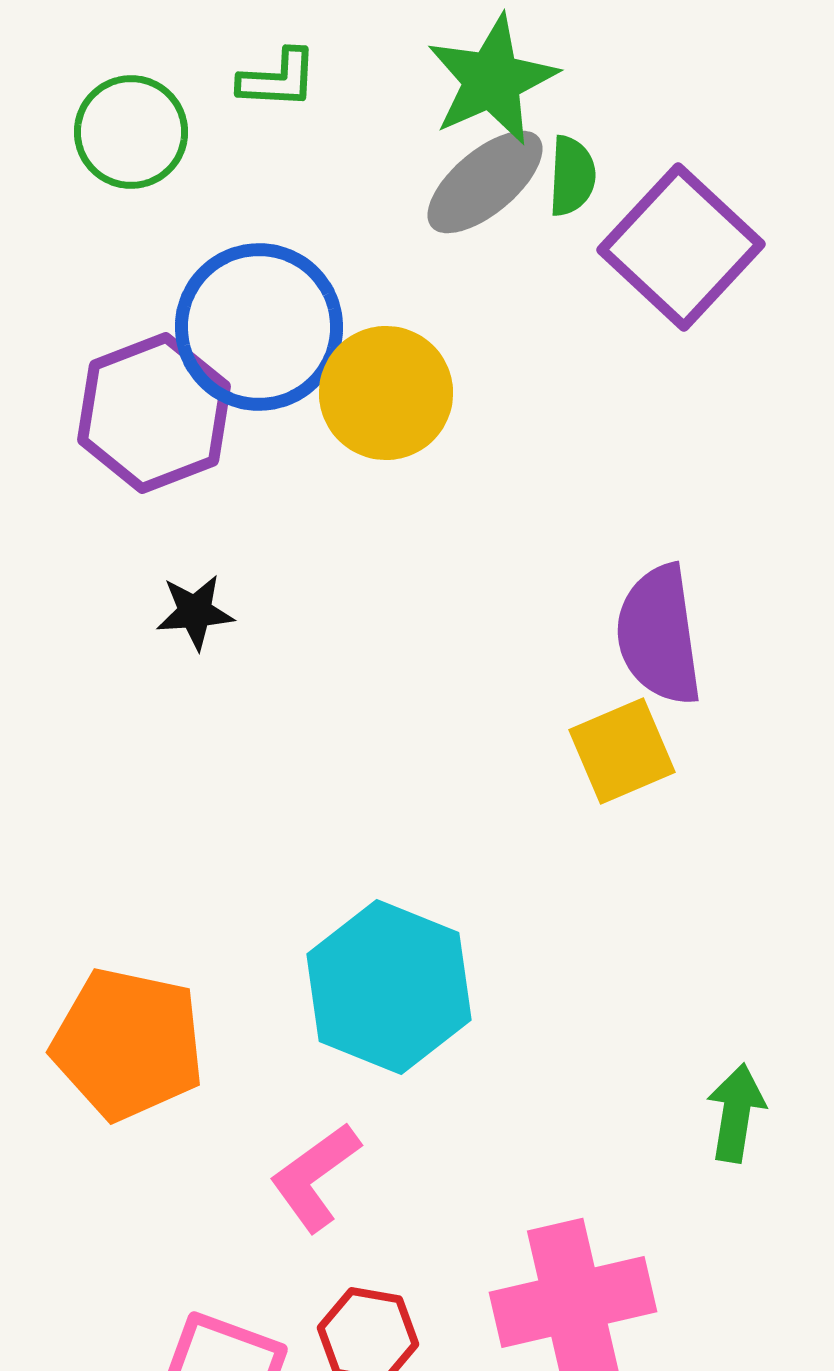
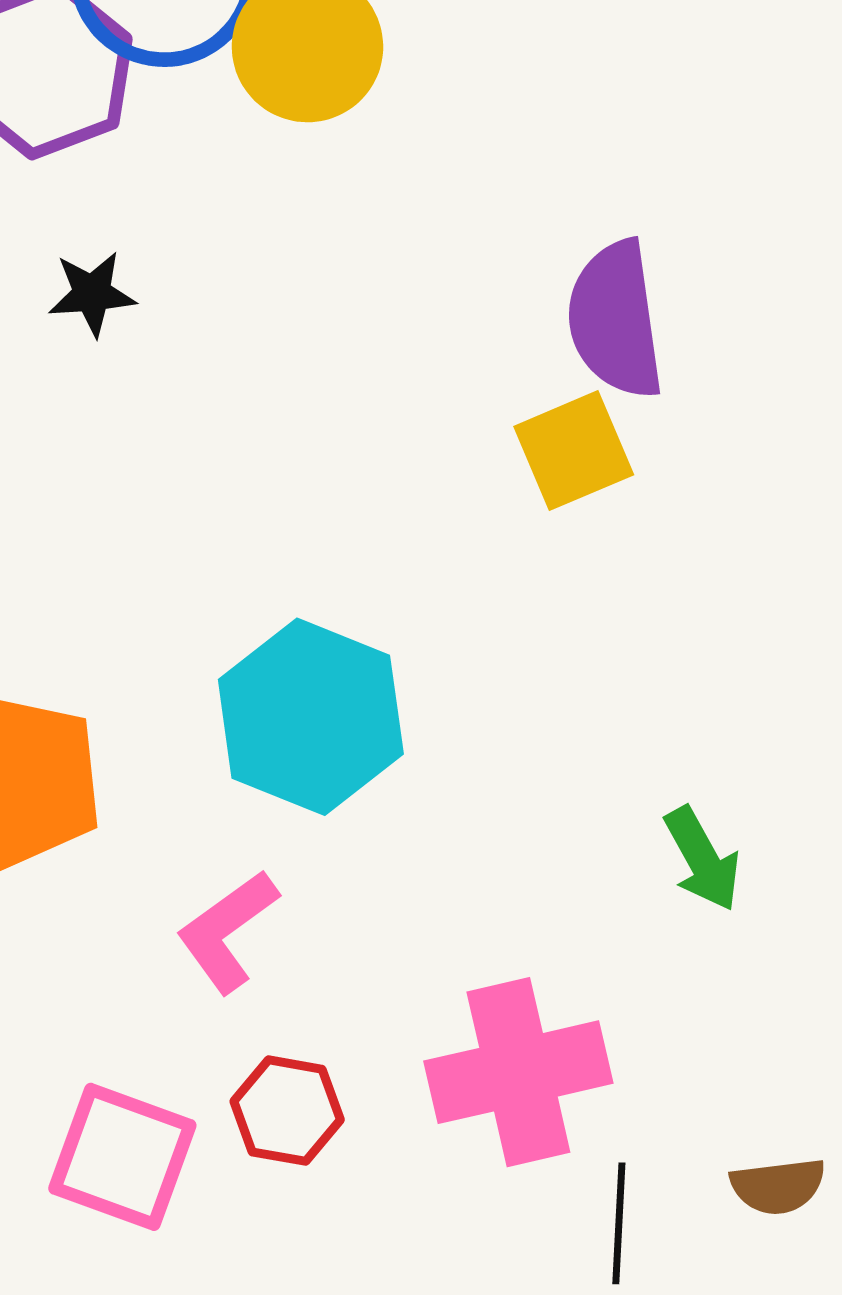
green arrow: (736, 1113) -> (702, 859), turned 142

